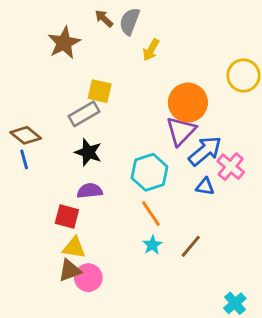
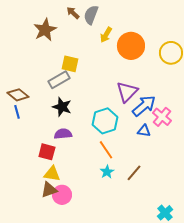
orange circle: (188, 103) -> (131, 46), moved

